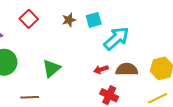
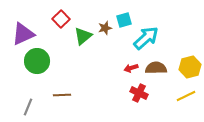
brown star: (69, 20) -> (105, 28), moved
green triangle: (51, 68) -> (83, 36), moved

